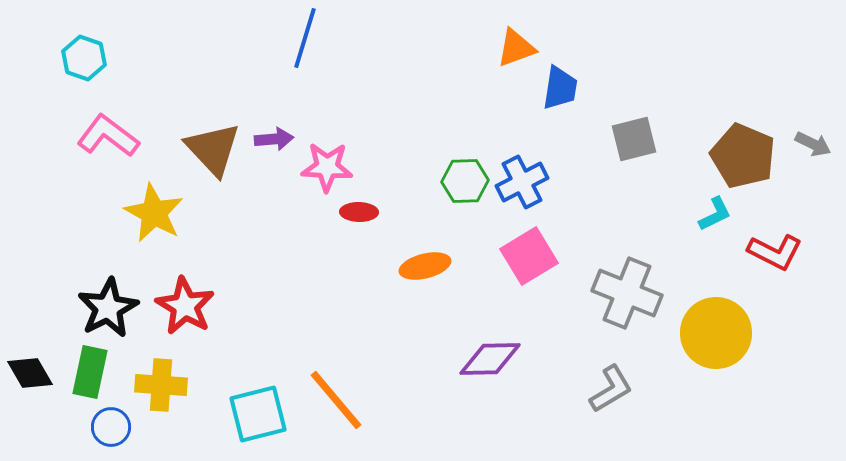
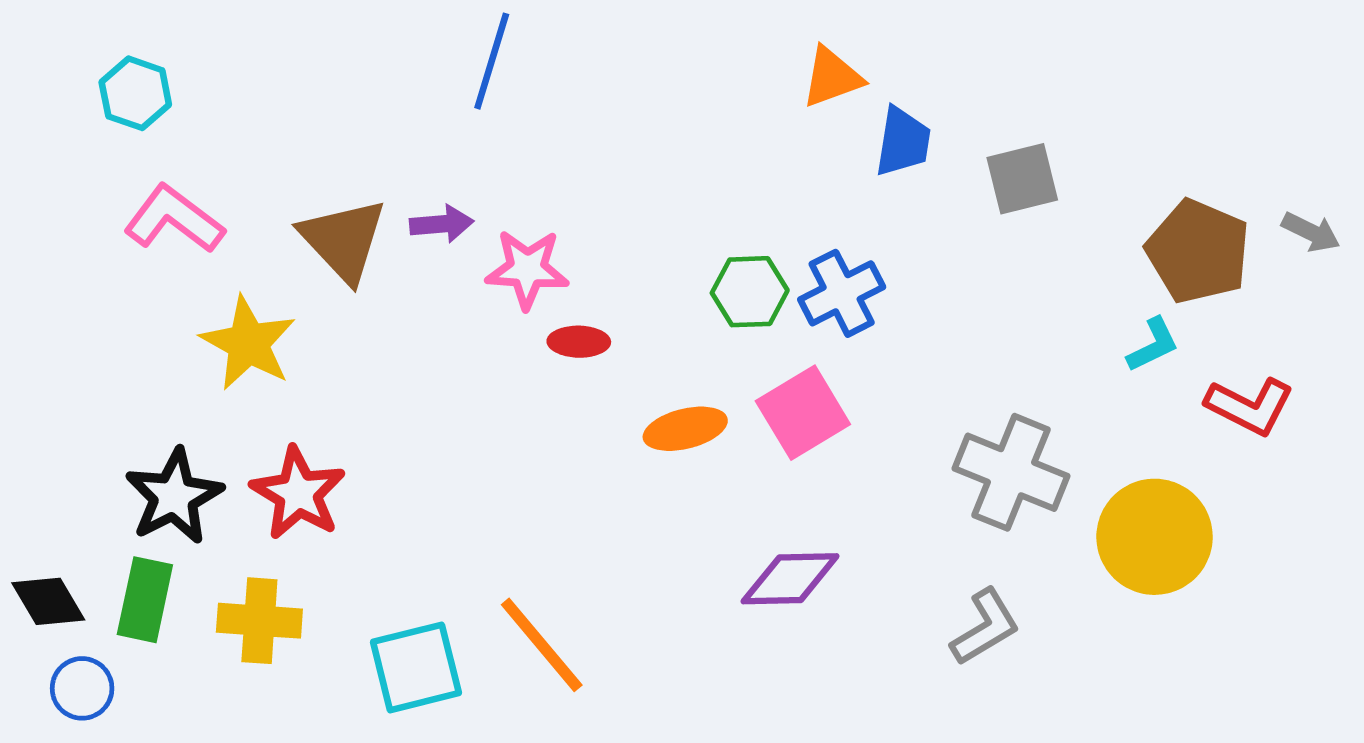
gray square: (634, 139) -> (1022, 179), moved
pink square: (529, 256) -> (803, 413), moved
blue circle: (111, 427) -> (82, 688), moved

